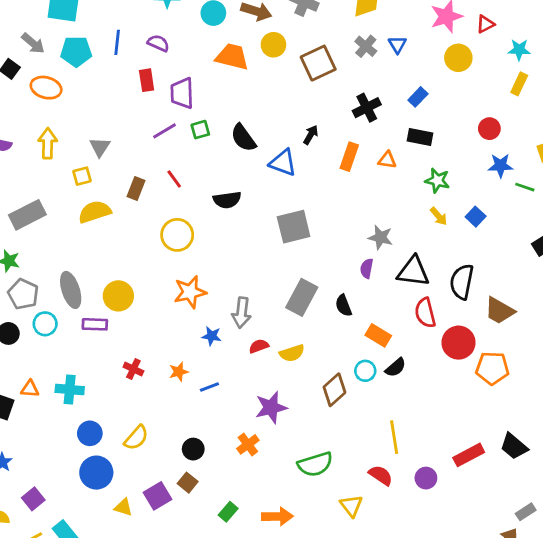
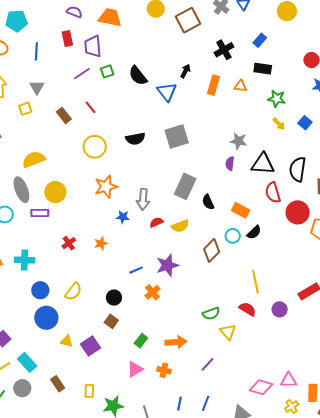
blue line: (117, 42) -> (36, 51), moved
orange trapezoid: (232, 57) -> (110, 18), moved
blue triangle: (283, 163) -> (167, 92), turned 35
brown rectangle: (136, 188) -> (64, 115), turned -56
black semicircle: (227, 200) -> (135, 139), moved
yellow semicircle: (95, 212) -> (34, 159), moved
black semicircle: (344, 305) -> (208, 202), moved
red cross: (133, 369) -> (69, 243), turned 32
blue line: (209, 387) -> (136, 270), moved
green semicircle: (315, 464) -> (211, 314), moved, size x0.7
purple square: (157, 496) -> (90, 346), moved

